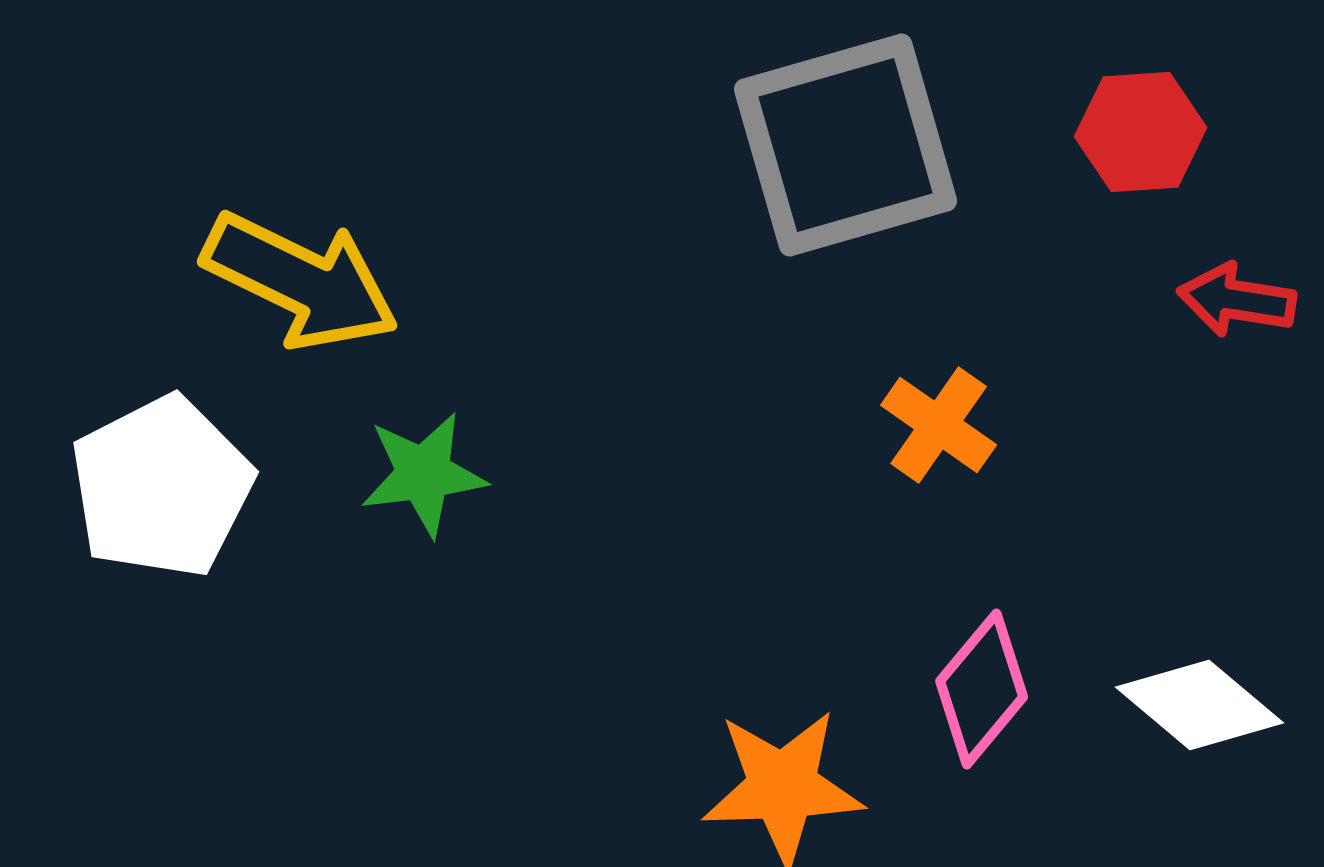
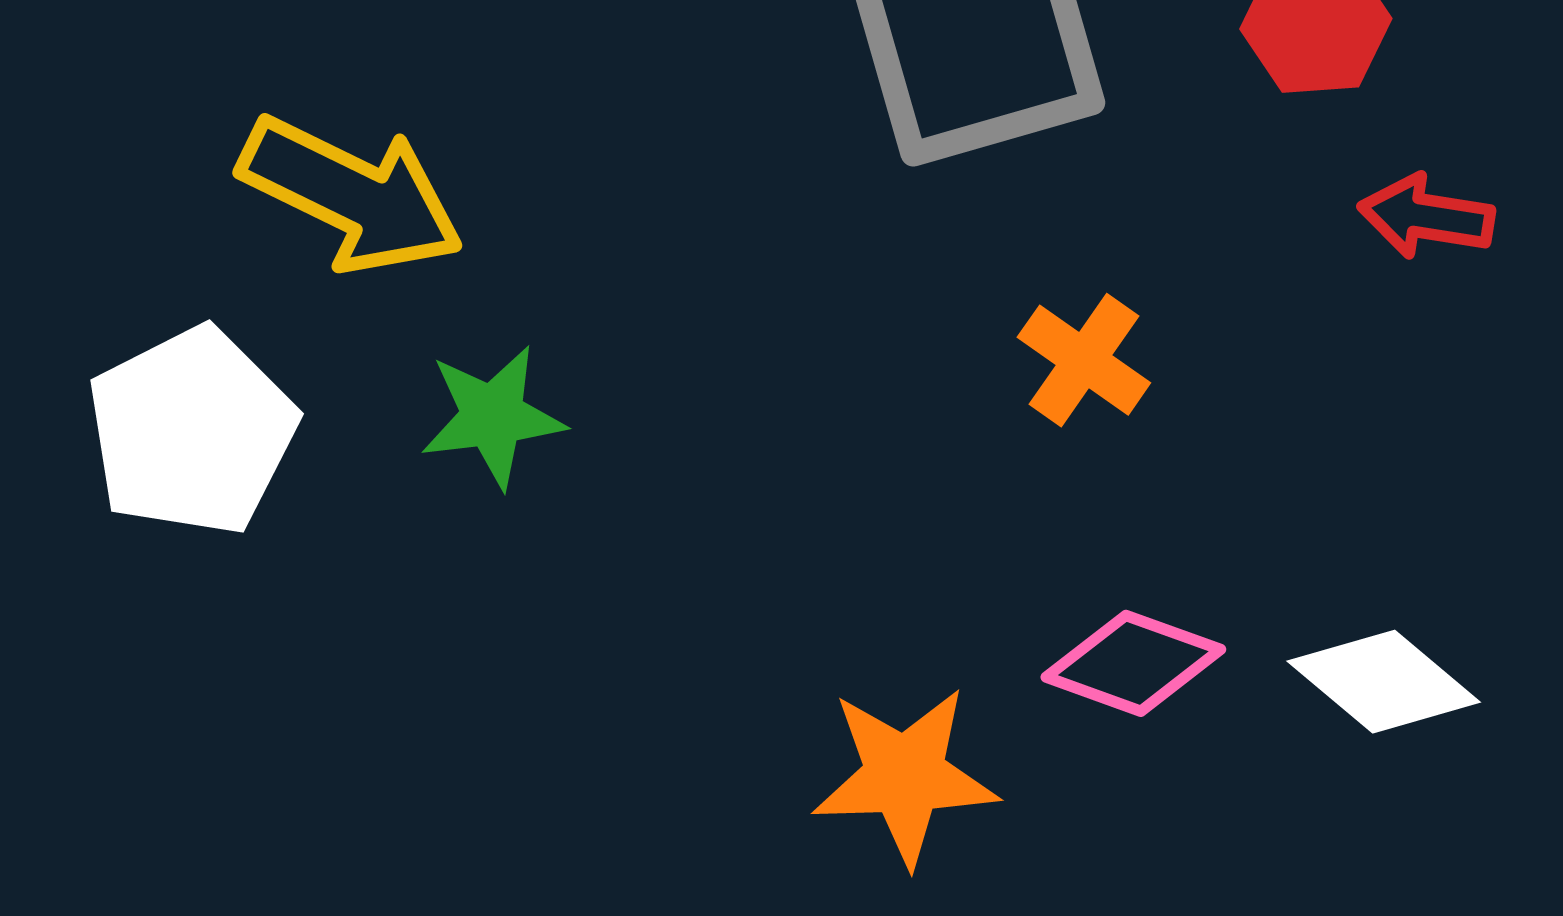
pink diamond: (982, 689) -> (1133, 663), turned 70

